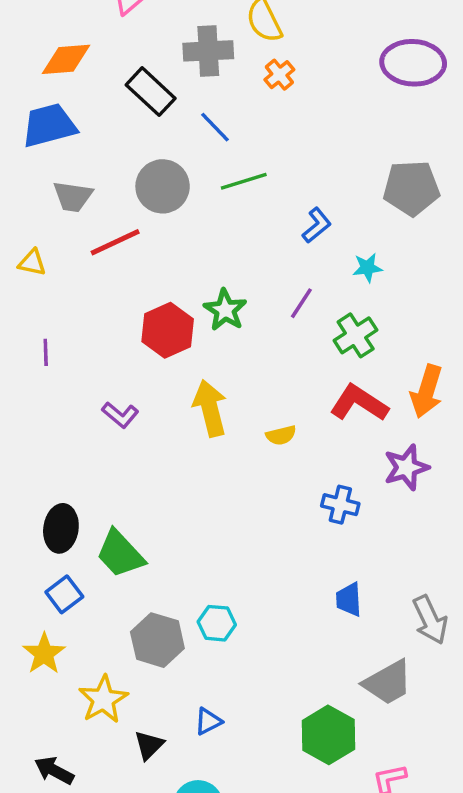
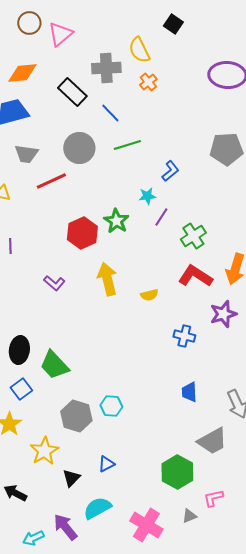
cyan star: (367, 268) -> (147, 196), moved

